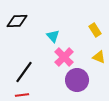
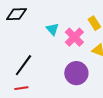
pink cross: (64, 57) -> (74, 37), moved

